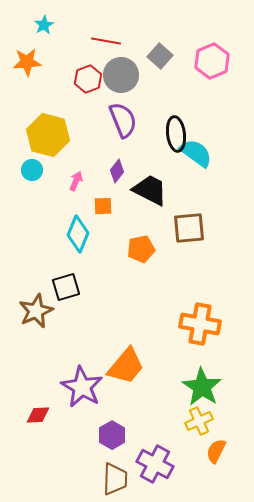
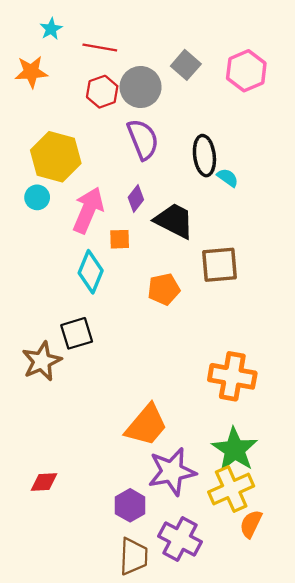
red line: (106, 41) -> (100, 48), moved
cyan semicircle: (196, 153) -> (228, 178), size x0.6
pink arrow: (76, 181) -> (88, 210), size x2.0
purple star: (82, 387) -> (172, 472), moved, turned 30
yellow cross: (199, 421) -> (231, 489), size x1.4

